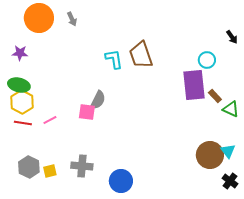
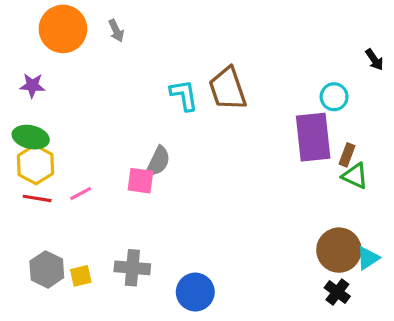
brown rectangle: (215, 96) -> (347, 155), turned 64
green triangle: (231, 109) -> (355, 176), moved
cyan triangle: (228, 151) -> (368, 258), moved, turned 35
black cross: (230, 181) -> (337, 292), moved

